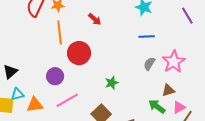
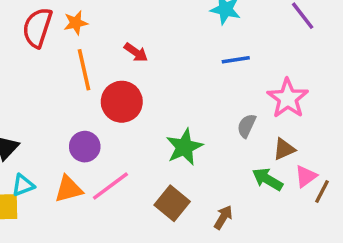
red arrow: (95, 19) -> (136, 52), moved
gray semicircle: (149, 64) -> (247, 126), moved
green star: (112, 83) -> (184, 147), size x1.5
orange triangle: (35, 105) -> (69, 189), moved

